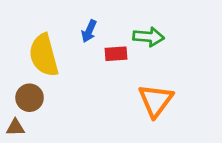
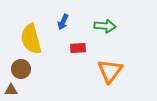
red rectangle: (116, 54) -> (78, 48), moved

